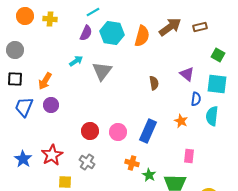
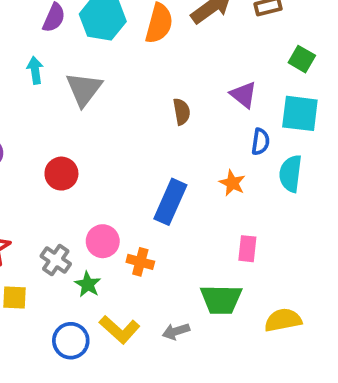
cyan arrow: (76, 61) -> (35, 70), turned -64
red circle: (90, 131) -> (61, 174), moved
pink circle: (118, 132) -> (103, 241), moved
green star: (149, 175) -> (88, 284), moved

